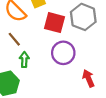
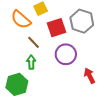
red square: (54, 23) -> (56, 28), turned -30
brown line: (14, 39) -> (33, 42), moved

